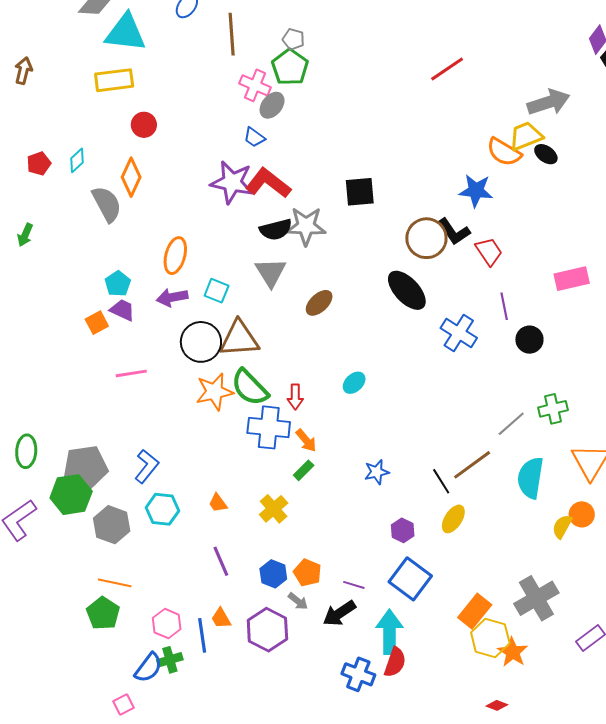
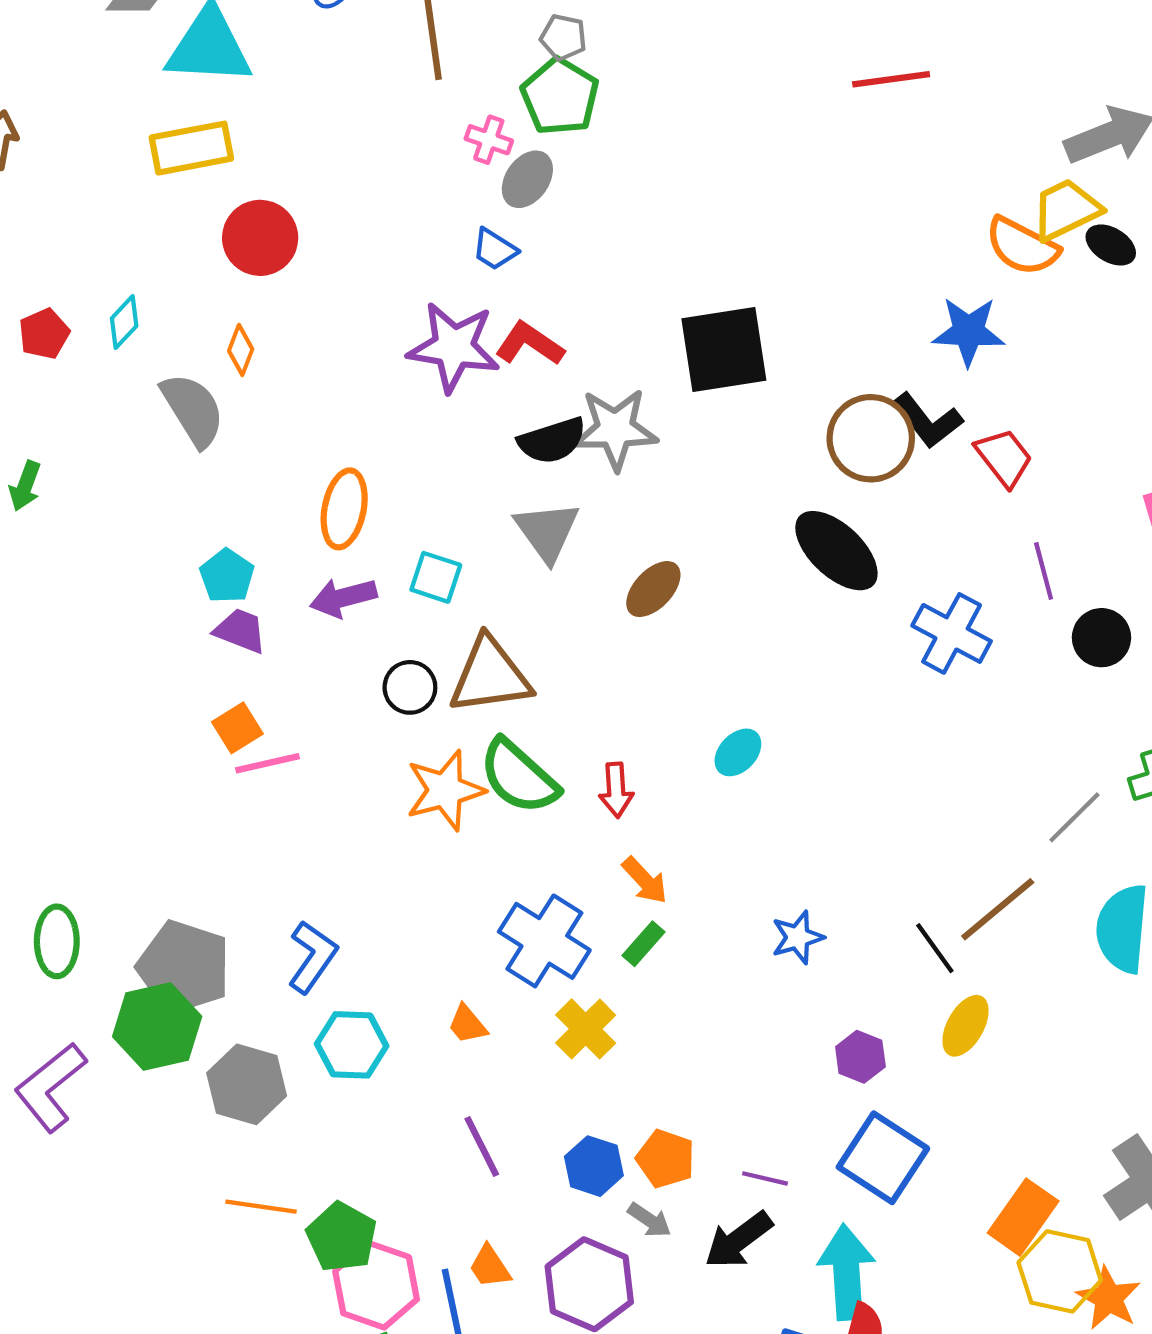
red line: (447, 69) -> (891, 79), turned 30
pink cross: (255, 85) -> (489, 140), size x0.7
red circle: (144, 125) -> (260, 238), size x1.4
orange diamond: (131, 177) -> (241, 350), size x0.6
red L-shape: (268, 183) -> (530, 344), size x0.7
black square: (360, 192) -> (724, 350), size x1.4
orange square: (97, 323) -> (237, 728), moved
black circle: (201, 342) -> (410, 687), size x0.6
blue cross: (269, 427) -> (544, 941), moved, turned 30
gray pentagon: (85, 467) -> (184, 967), turned 30
green pentagon: (103, 613) -> (342, 1237), moved
pink hexagon: (167, 624) -> (376, 1285), size x1.4

